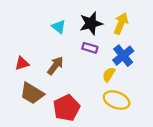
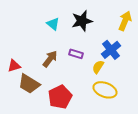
yellow arrow: (121, 23) -> (125, 21), moved
purple rectangle: (90, 48) -> (76, 54), moved
red triangle: (22, 63) -> (14, 66), moved

